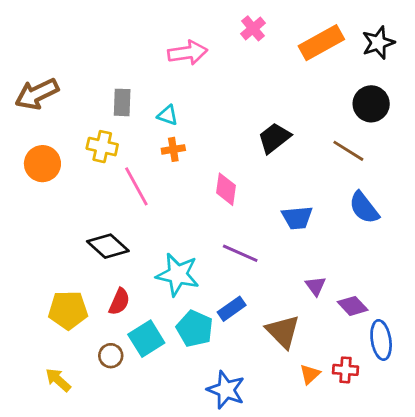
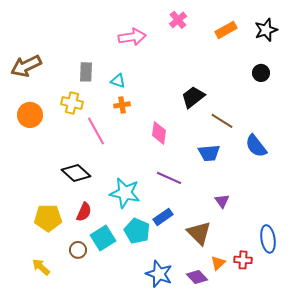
orange rectangle: (321, 43) -> (226, 30), size x0.7
black circle: (371, 104) -> (261, 73), size x0.7
brown line: (348, 151) -> (222, 121), moved
purple diamond: (353, 306) -> (197, 277), moved

